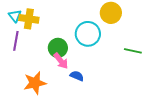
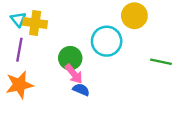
blue semicircle: (77, 76) -> (81, 90), moved
orange star: (35, 83) -> (19, 85), moved

